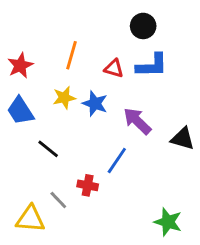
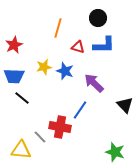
orange line: (71, 55) -> (58, 28), moved
blue trapezoid: (20, 111) -> (14, 76), turned -55
black triangle: (183, 139) -> (125, 105), moved, turned 30
black line: (48, 149) -> (22, 98), moved
red cross: (88, 185) -> (60, 127), size x1.5

